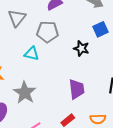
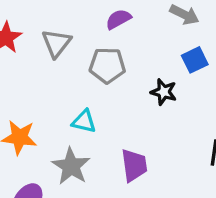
cyan triangle: (32, 54) -> (84, 121), moved
purple trapezoid: (77, 89) -> (134, 165), moved

